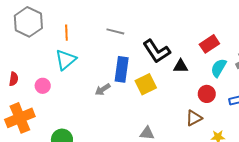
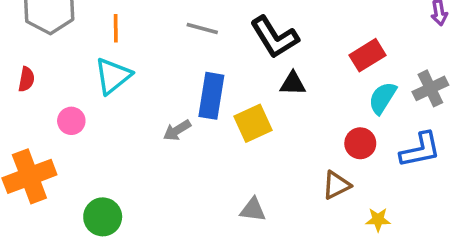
black L-shape: (157, 51) -> (274, 37), moved
black triangle: (181, 66) -> (293, 84), moved
red semicircle: (14, 79) -> (26, 79), moved

